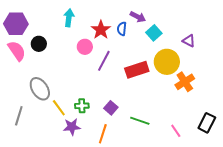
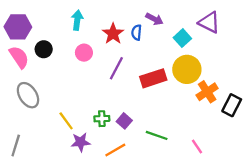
cyan square: (154, 33) -> (182, 38), moved
purple triangle: (189, 41) -> (209, 22), moved, size x1.5
pink circle: (85, 47) -> (84, 53), moved
gray ellipse: (40, 89) -> (28, 95), moved
green cross: (82, 106) -> (102, 119), moved
gray line: (19, 116) -> (16, 145), moved
black rectangle: (207, 123) -> (232, 105), moved
orange line: (103, 134) -> (115, 150), turned 42

